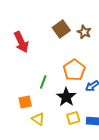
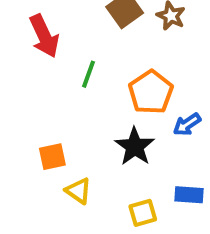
green line: (43, 82) -> (88, 74), moved
yellow square: (73, 118) -> (143, 213), moved

